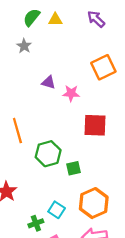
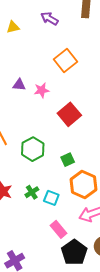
red square: (95, 125) -> (69, 114), turned -30
green square: (73, 168) -> (68, 160), moved
green cross: (36, 223) -> (32, 192), moved

